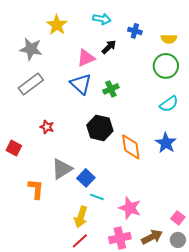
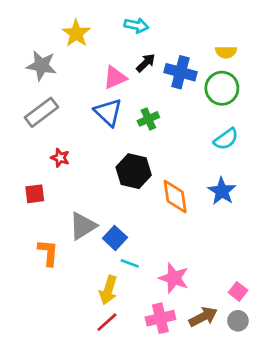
blue cross: (135, 31) -> (180, 72), moved, size x1.6
red star: (47, 127) -> (60, 158), moved
red square: (14, 148) -> (35, 194), moved, turned -35

